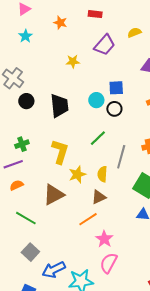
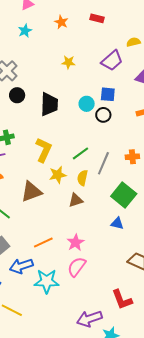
purple trapezoid: (105, 45) -> (112, 61), moved
green line: (98, 138) -> (80, 153), moved
orange line: (88, 219) -> (43, 243), moved

